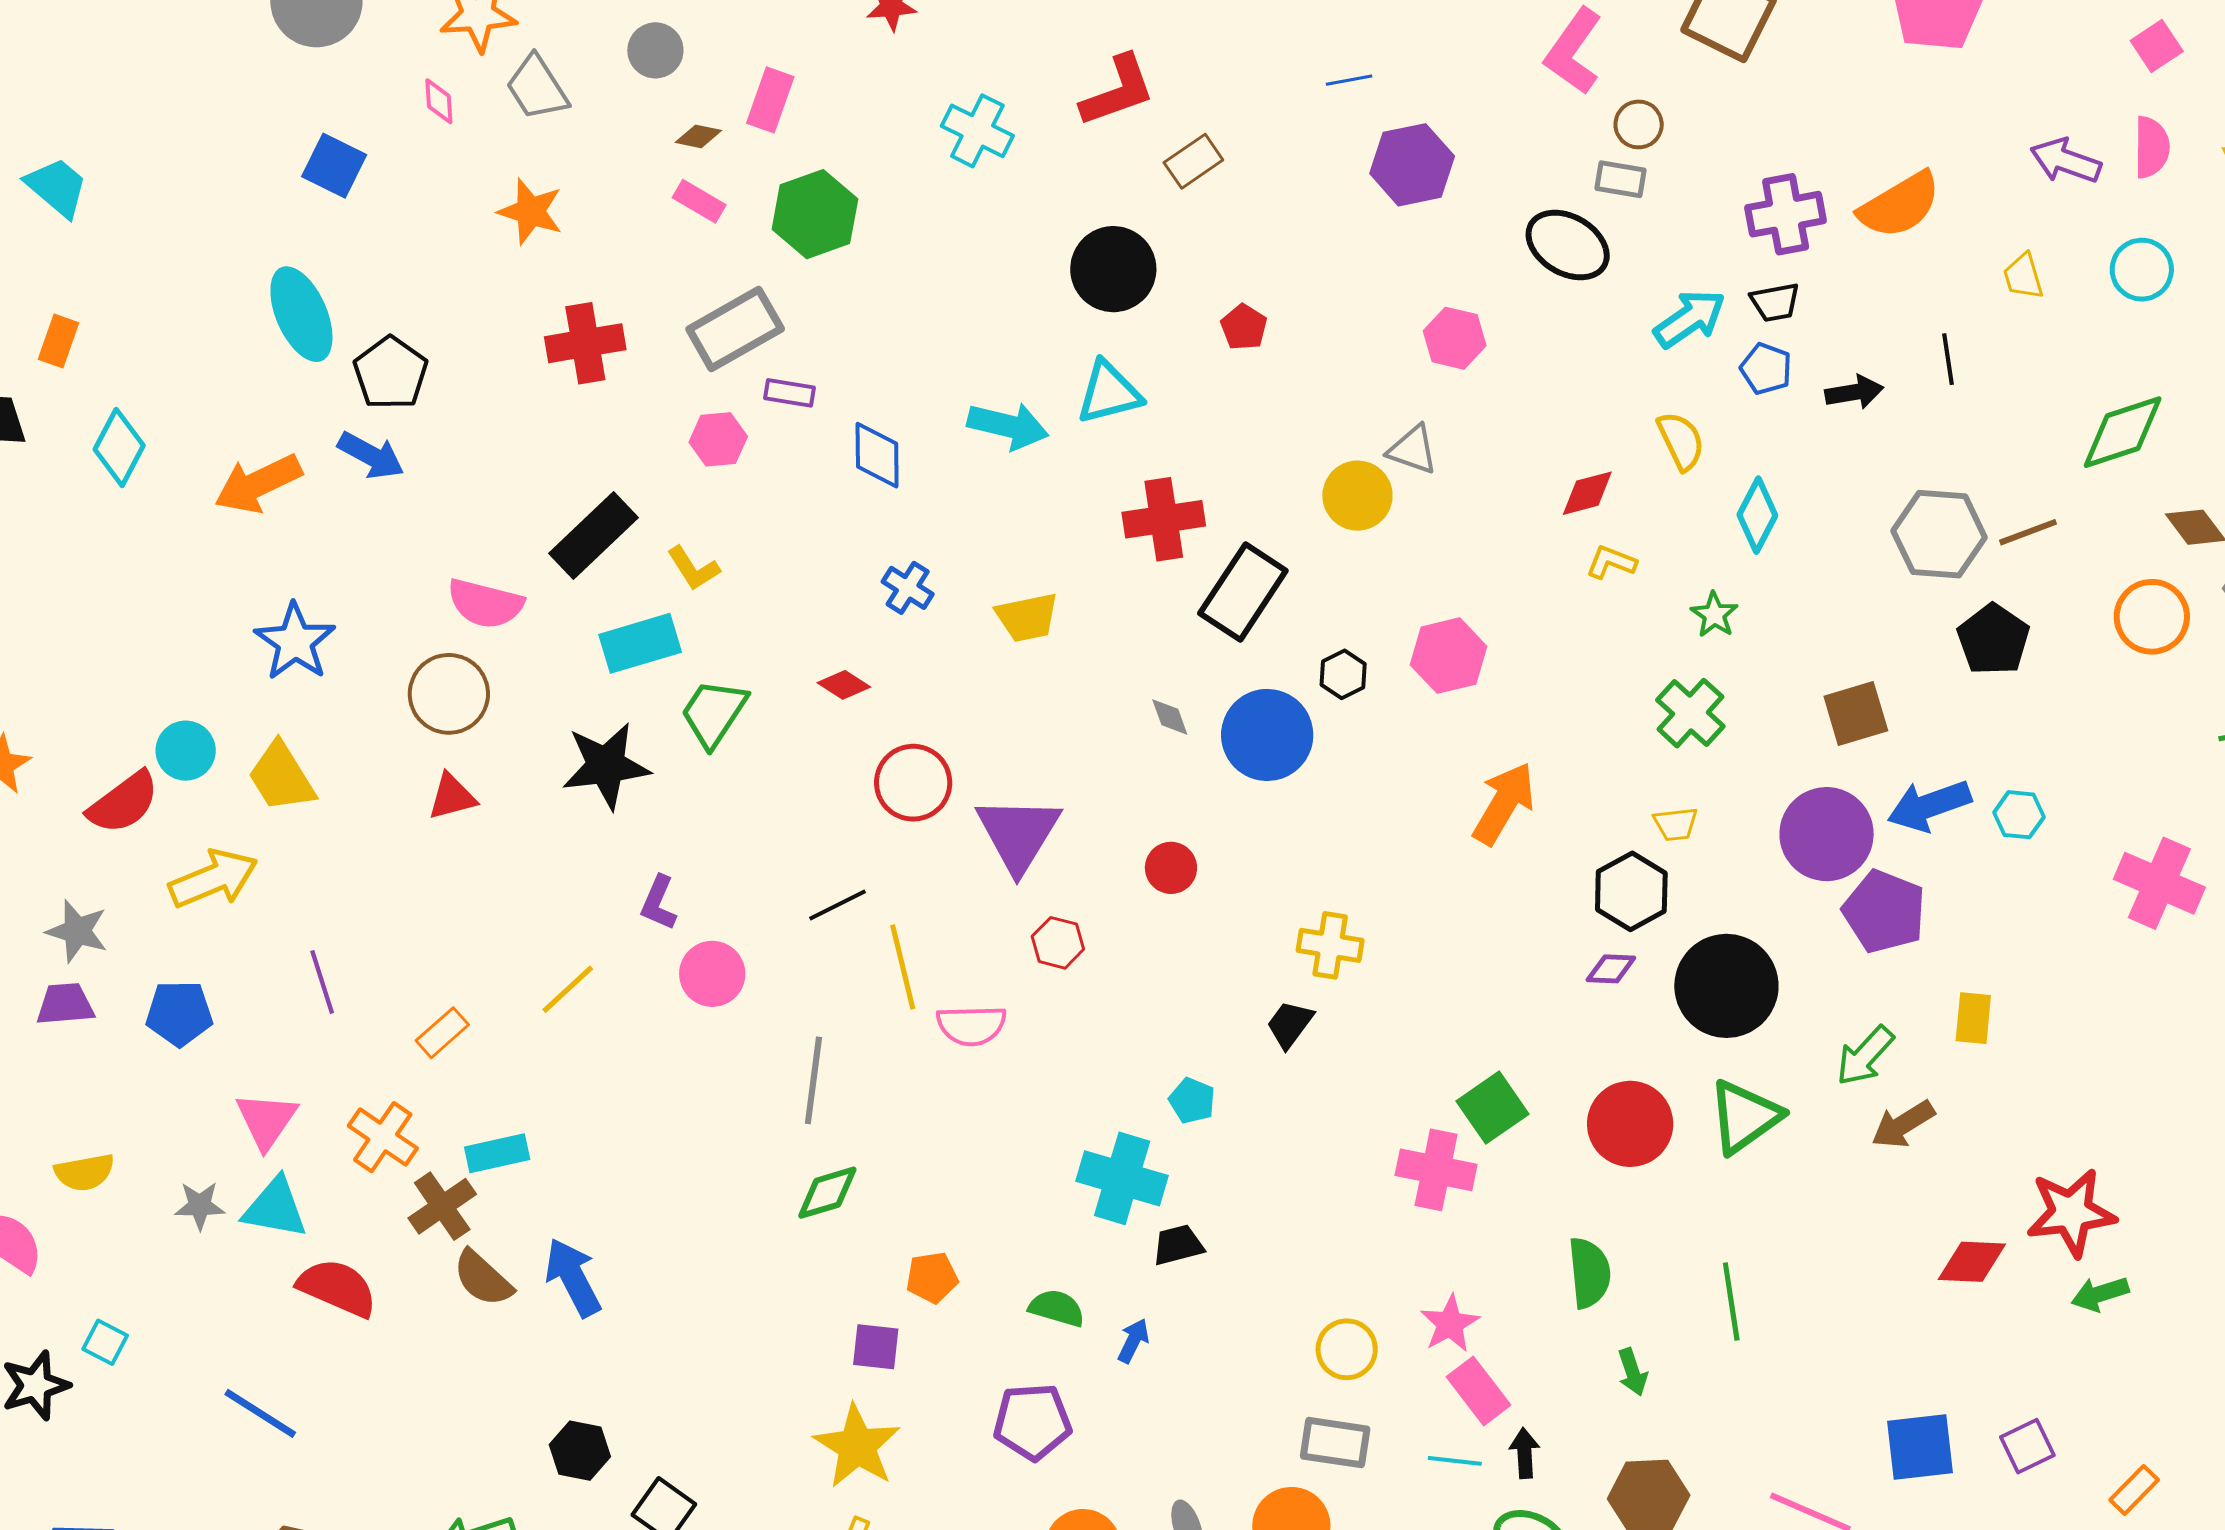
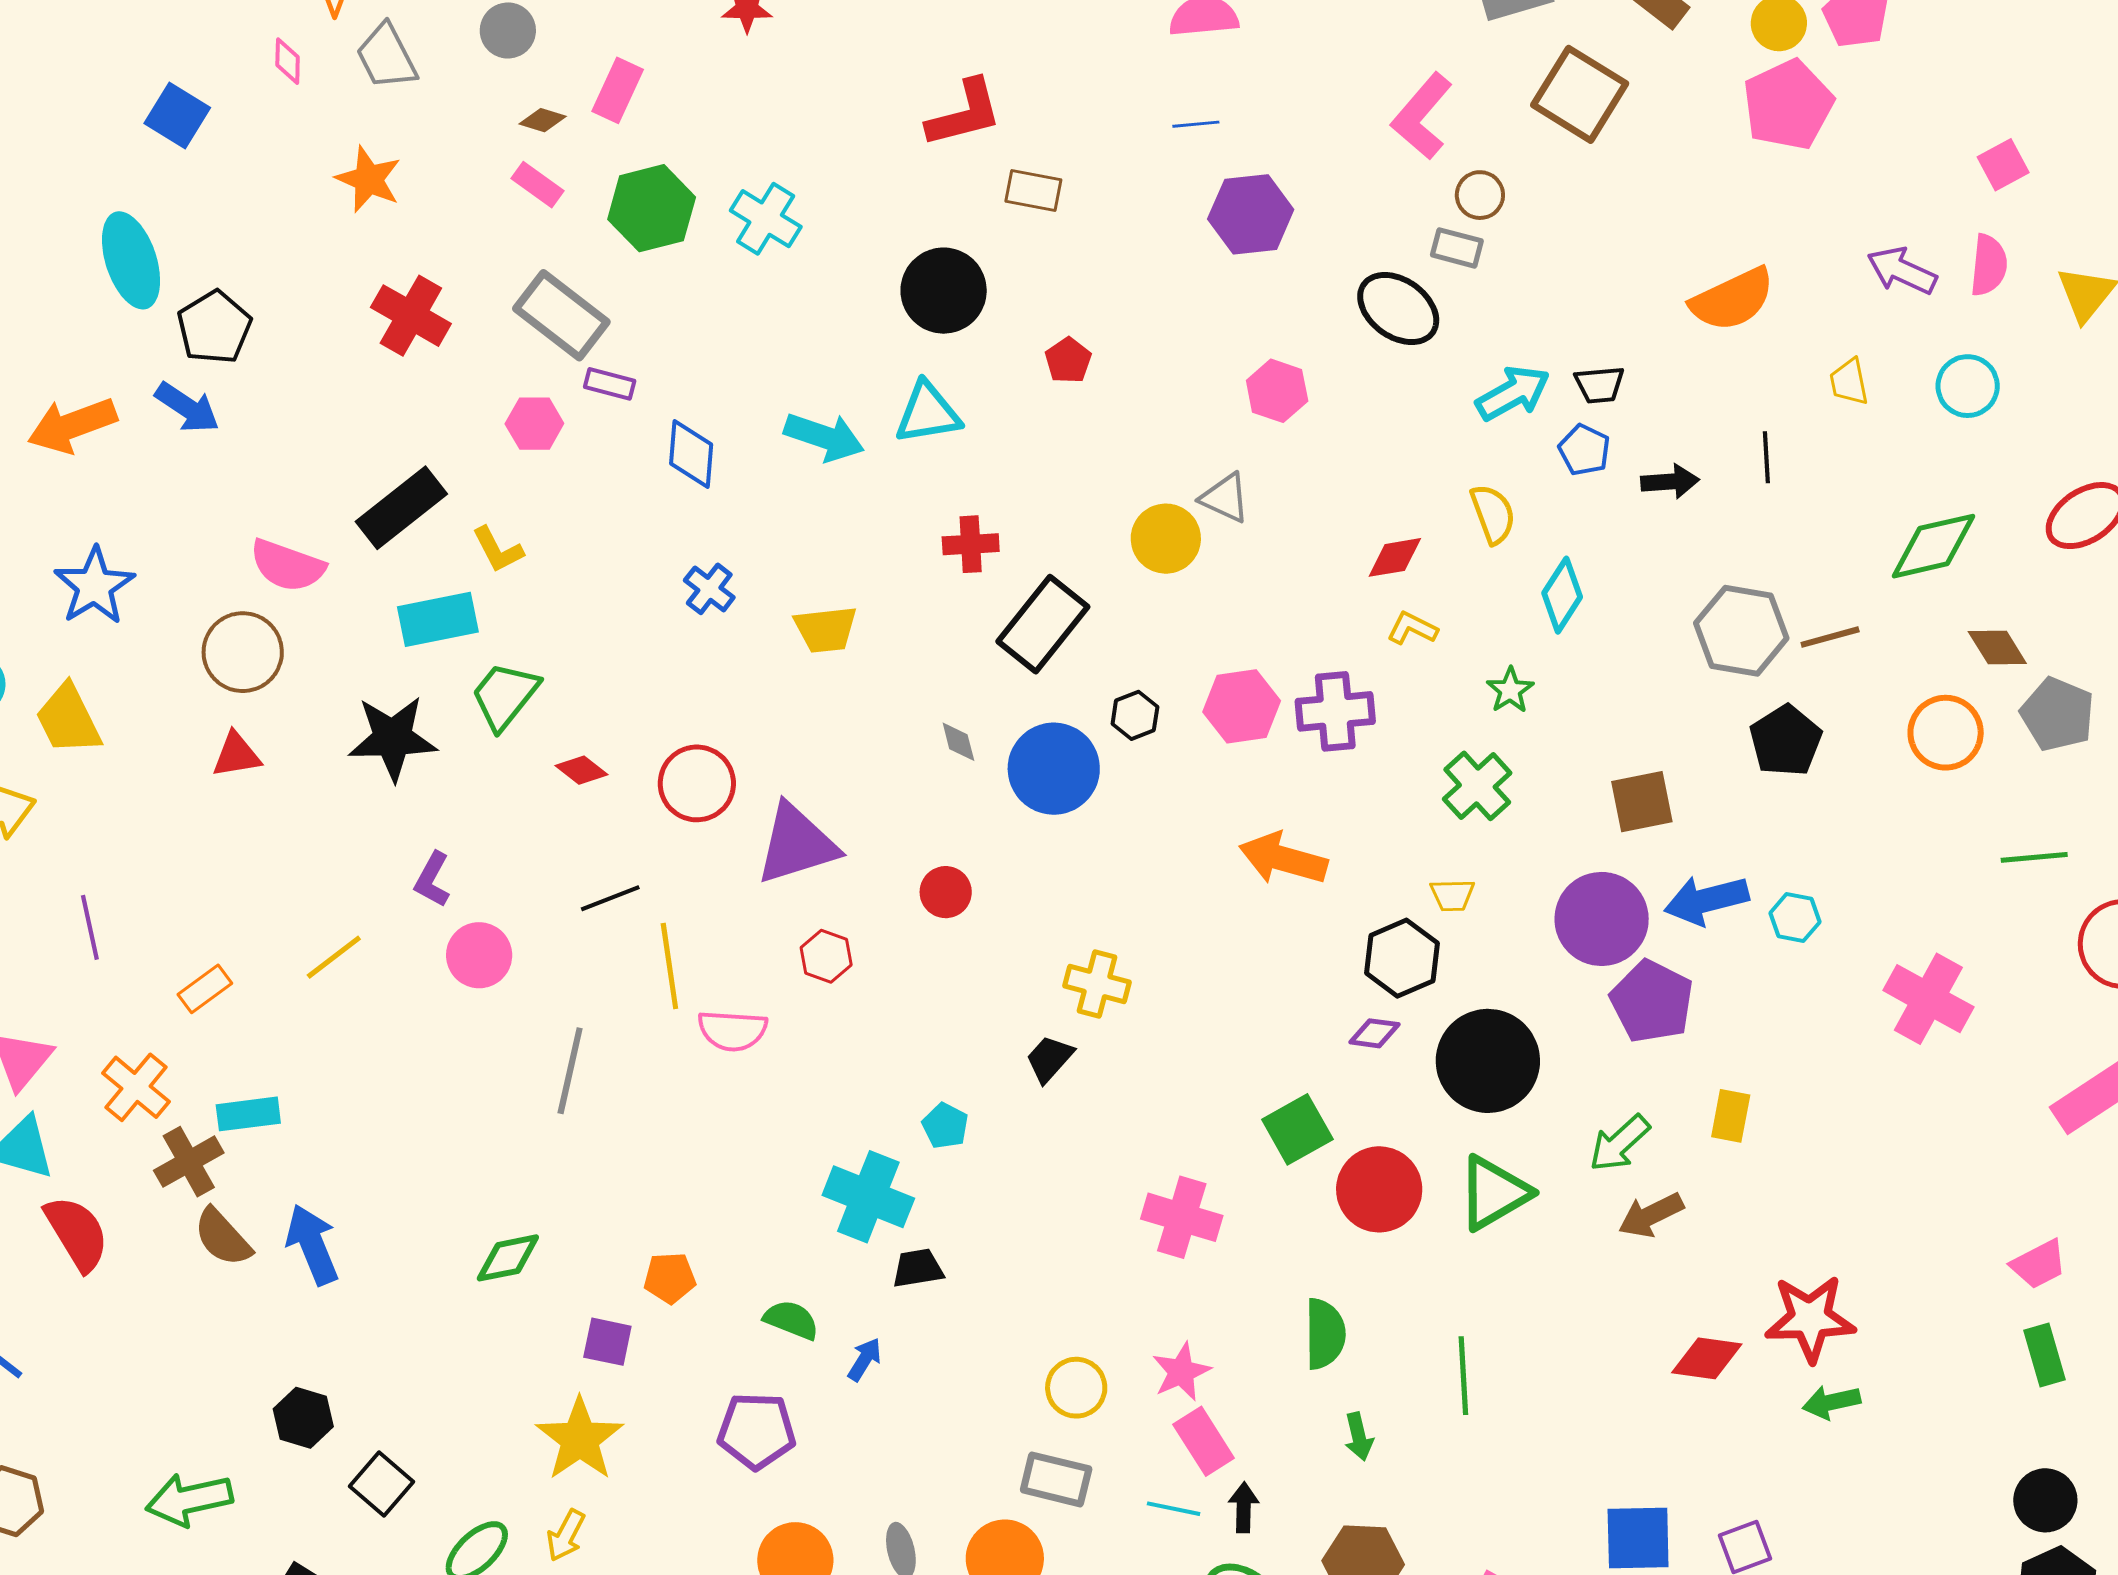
cyan cross: (977, 131) -> (766, 219), moved
brown rectangle: (1193, 161) -> (1033, 191), turned 40
purple cross: (1786, 214) -> (1335, 711), moved
gray rectangle: (735, 329) -> (561, 315), turned 62
red cross: (585, 343) -> (411, 316), turned 34
red cross: (1164, 519) -> (971, 544), size x0.7
red diamond: (844, 685) -> (582, 770), moved
orange arrow: (1504, 803) -> (1283, 859), turned -110
purple triangle: (1018, 834) -> (797, 844), turned 36
green square: (1492, 1108) -> (1297, 1129), moved
green diamond: (827, 1193) -> (508, 1258), moved
red semicircle: (337, 1288) -> (77, 1233), turned 30

